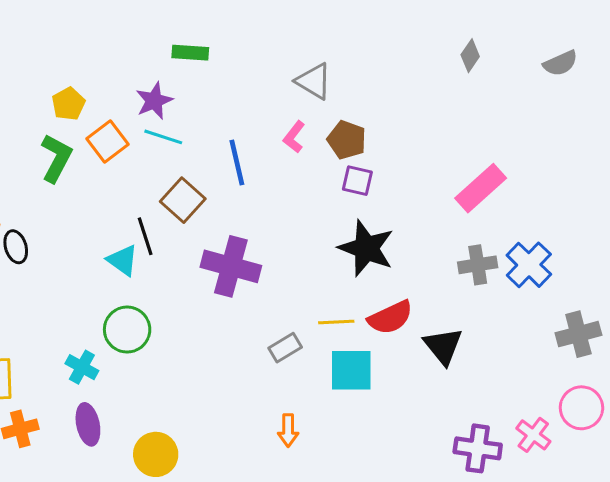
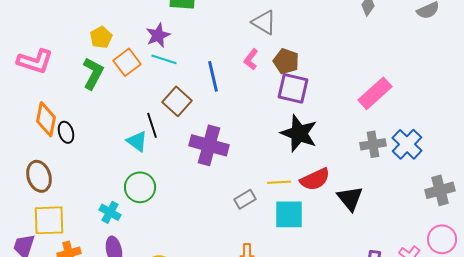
purple square: (357, 181) -> (293, 88), size x1.5

